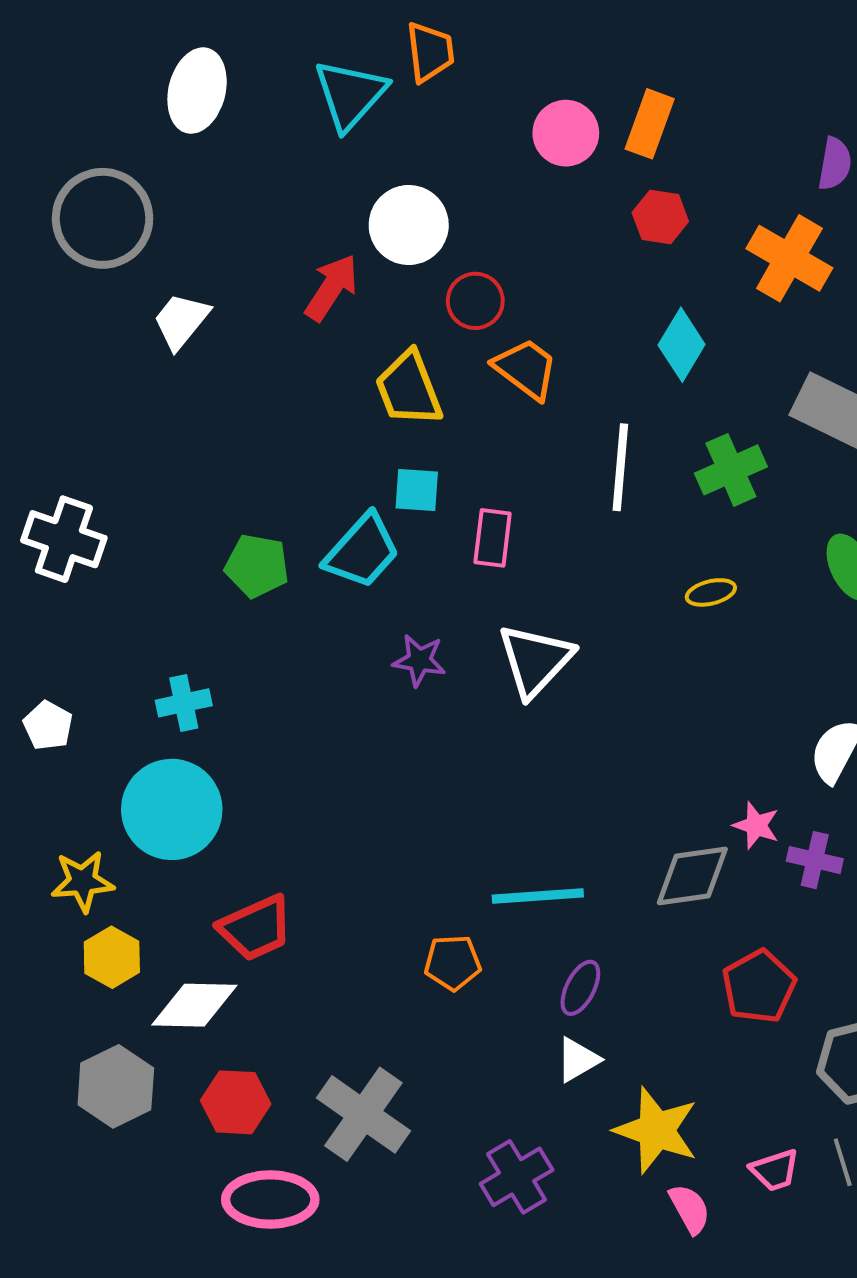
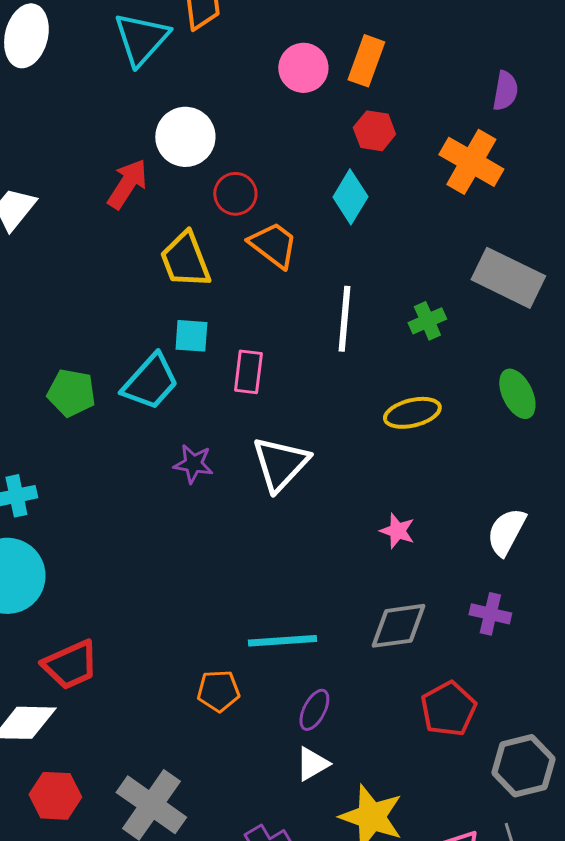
cyan diamond: (682, 345) -> (350, 197), moved
green cross: (731, 470) -> (427, 321), size x0.7
yellow ellipse: (711, 592) -> (412, 413), size x1.5
pink star: (756, 825) -> (397, 531), moved

